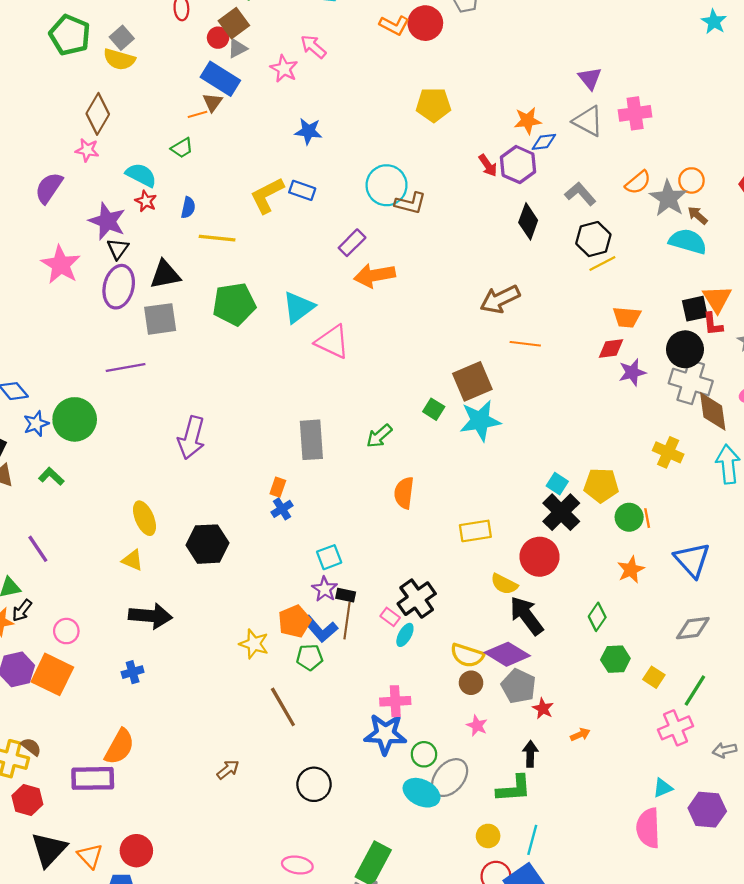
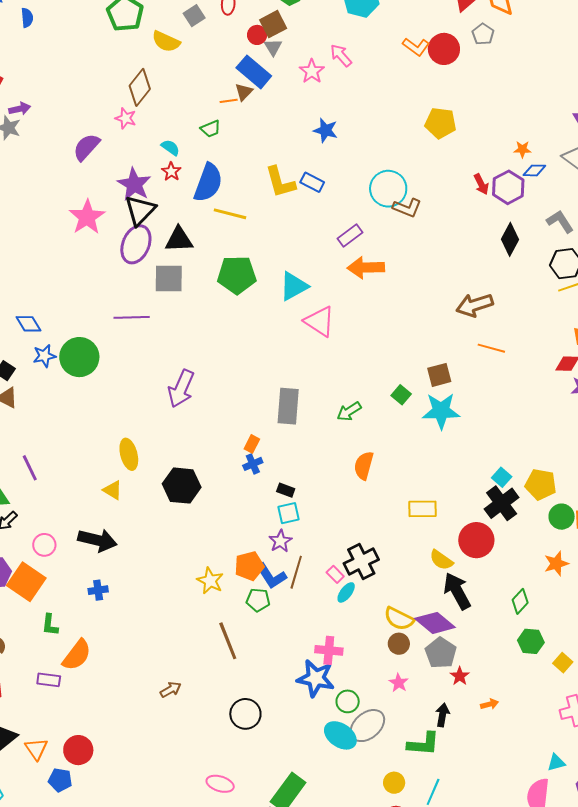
gray square: (122, 38) -> (194, 16), moved
gray triangle: (237, 48) -> (273, 47), turned -42
orange star: (527, 121) -> (522, 149), size x0.7
cyan semicircle: (141, 175) -> (170, 148), size x0.7
yellow L-shape: (267, 195) -> (280, 182), turned -87
blue semicircle: (188, 208) -> (208, 183), size x2.0
black triangle: (118, 249) -> (140, 210), size x1.6
brown square: (472, 381) -> (439, 375), size x0.7
green L-shape: (51, 476) -> (50, 625), moved, turned -135
black rectangle: (346, 595) -> (286, 490), moved
black arrow: (150, 616) -> (97, 540), moved
purple rectangle: (93, 778) -> (49, 680), size x0.6

